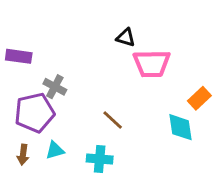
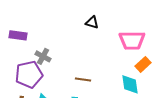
pink trapezoid: (152, 64) -> (132, 40), moved
brown line: (113, 120) -> (83, 79), turned -35

